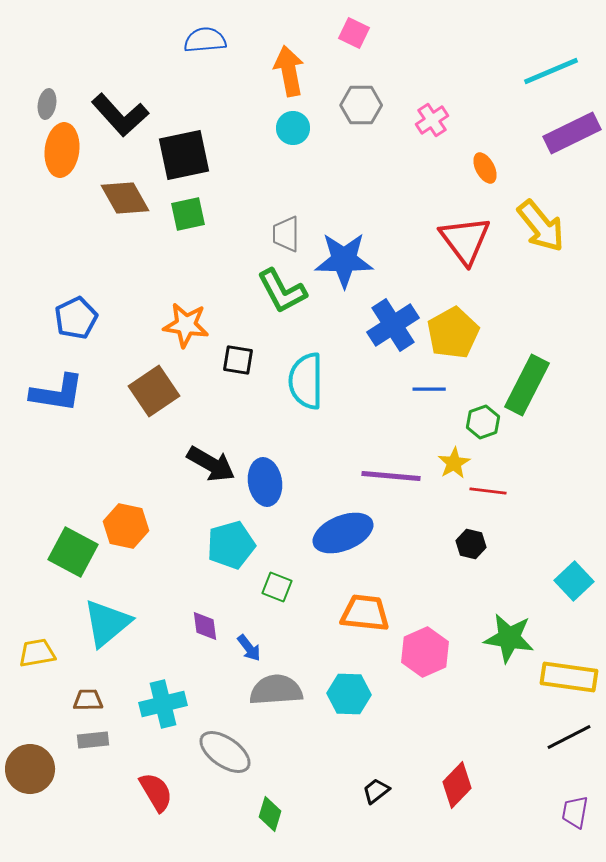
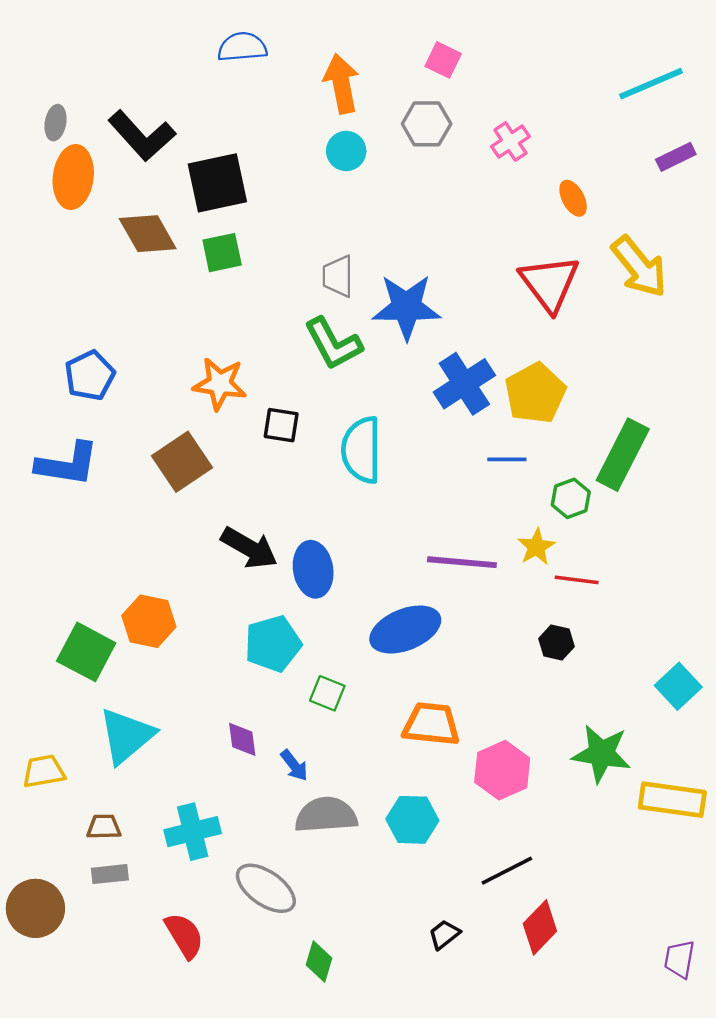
pink square: (354, 33) -> (443, 60), moved
purple rectangle: (572, 133) -> (676, 157), size x0.6
black line: (569, 737) -> (507, 871), moved

